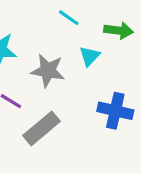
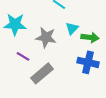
green arrow: (118, 31) -> (90, 37), moved

